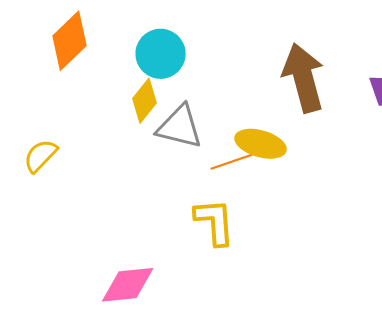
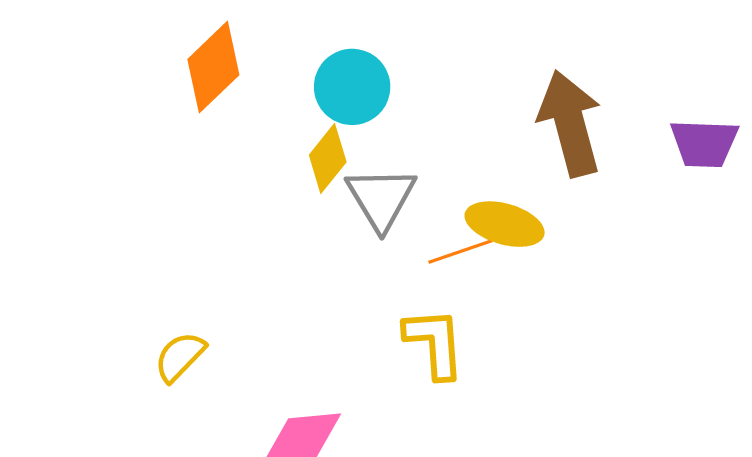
gray triangle: (180, 127) -> (381, 198), turned 45
yellow semicircle: (41, 156) -> (180, 357), moved

